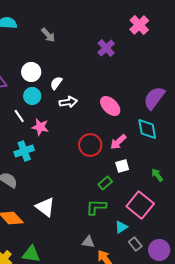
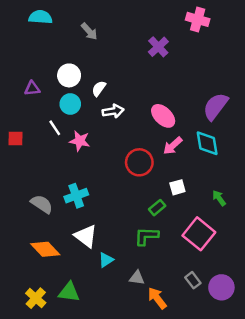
pink cross: (139, 25) -> (198, 19), turned -30
pink arrow: (118, 142) -> (173, 146), moved
cyan cross: (24, 151) -> (76, 196), moved
cyan triangle: (121, 227) -> (106, 260), moved

